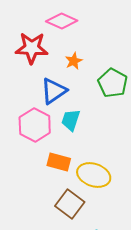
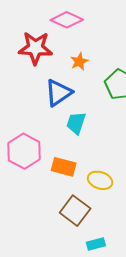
pink hexagon: (35, 125) -> (24, 151), moved
yellow ellipse: (94, 175) -> (100, 180), size x0.7

